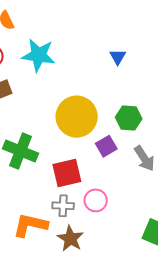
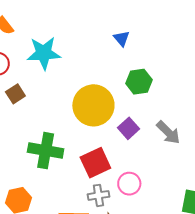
green hexagon: (129, 118) -> (139, 82), moved

